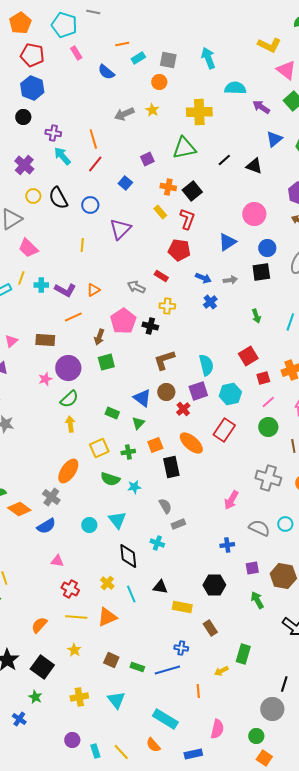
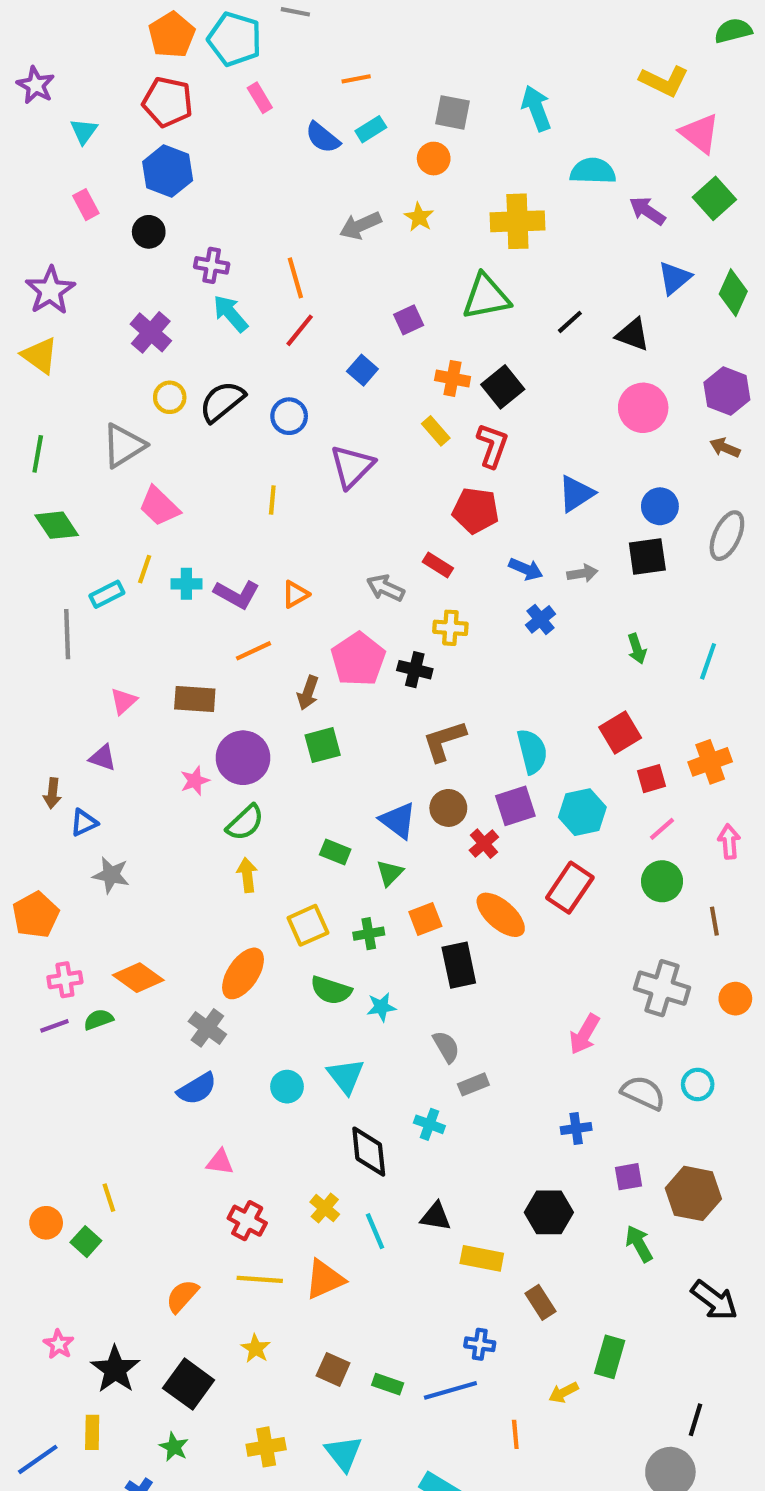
orange pentagon: (20, 23) -> (172, 35), moved
cyan rectangle: (138, 58) -> (371, 129), moved
black semicircle: (58, 198) -> (222, 402), turned 80
pink circle: (254, 214) -> (643, 408), moved
orange diamond: (19, 509) -> (138, 978), moved

